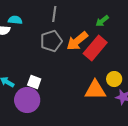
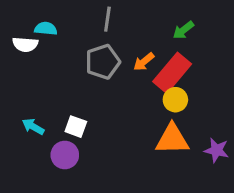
orange arrow: (77, 41) -> (144, 62), size x0.6
yellow circle: (114, 79) -> (175, 100), moved
purple circle: (27, 100) -> (65, 155), size x0.7

